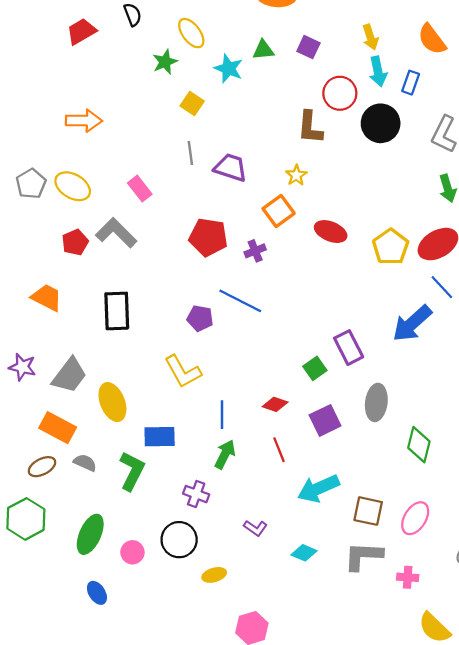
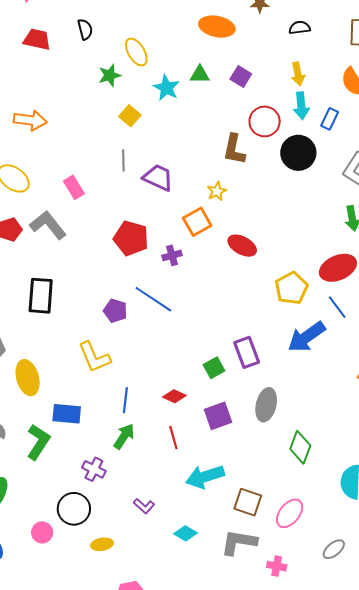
red trapezoid: (81, 31) -> (37, 39), turned 36
yellow pentagon: (391, 247) -> (291, 288), moved
pink circle: (132, 552) -> (42, 532), moved

